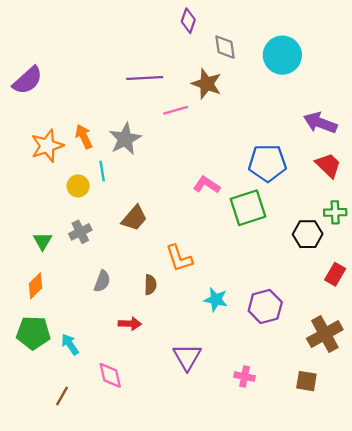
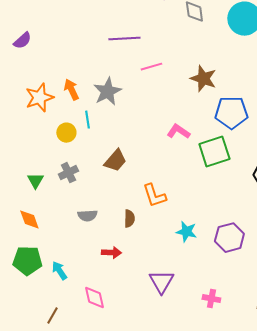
purple semicircle: (28, 80) -> (22, 41), size x0.7
brown star: (207, 84) -> (203, 79), moved
gray semicircle: (102, 281) -> (87, 216), turned 66
orange diamond: (36, 286) -> (29, 220), turned -65

